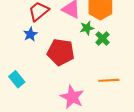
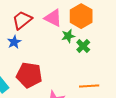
red pentagon: (61, 52) -> (29, 75), moved

